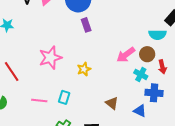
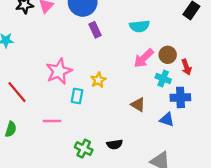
cyan semicircle: (157, 35) -> (139, 26), moved
cyan rectangle: (64, 97) -> (77, 96), moved
brown triangle: (112, 103) -> (138, 105), moved

